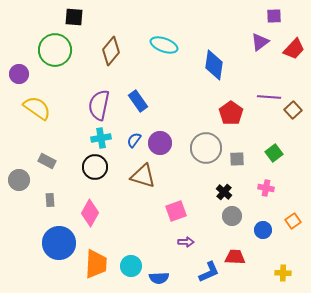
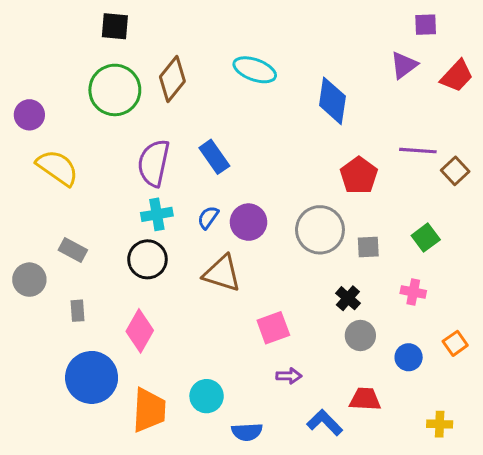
green circle: (55, 50) -> (115, 90), moved
cyan circle: (131, 266) -> (207, 396), moved
blue L-shape: (209, 272) -> (325, 423), turned -110

